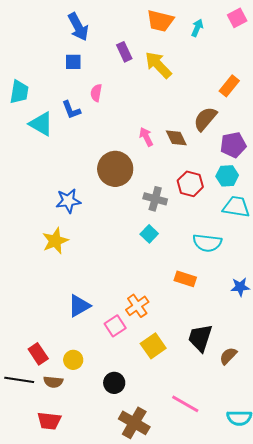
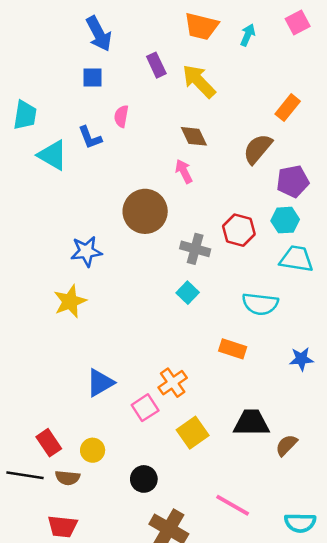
brown diamond: (176, 138) -> (194, 136), moved
black trapezoid: (200, 338) -> (251, 423), turned 72

